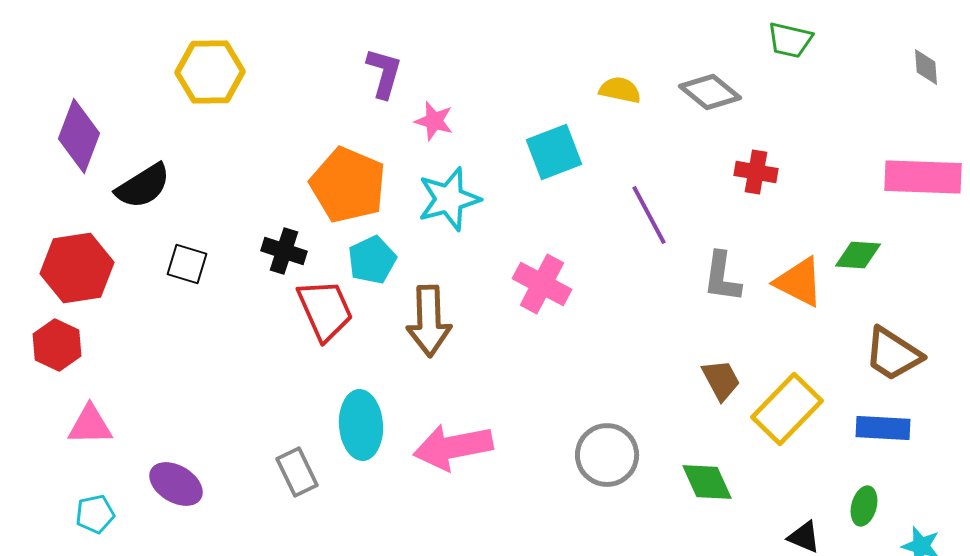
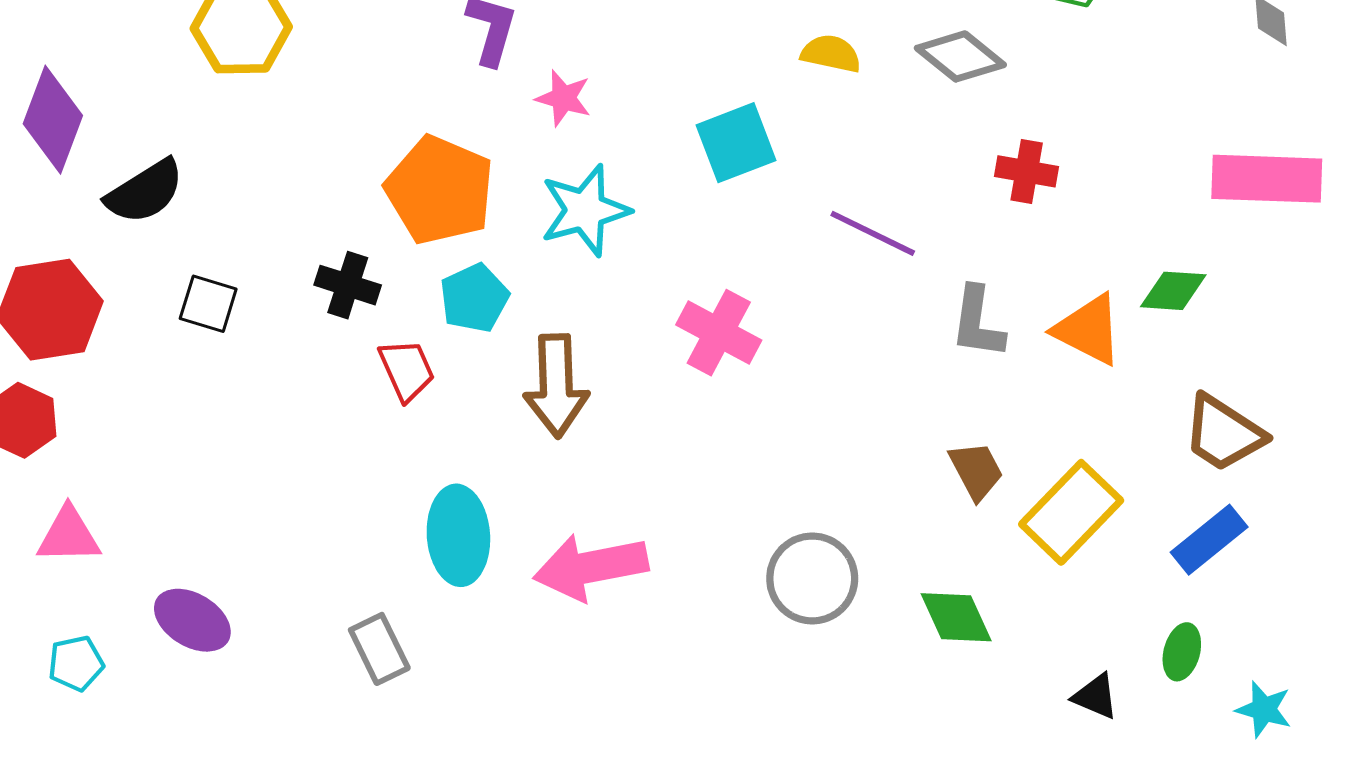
purple line: (649, 215) -> (873, 233), turned -36
red trapezoid: (325, 310) -> (407, 370), size x0.7
blue rectangle: (883, 428) -> (1209, 540), turned -42
gray rectangle: (297, 472) -> (379, 649), moved

